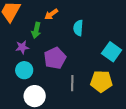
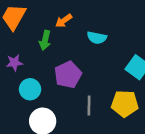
cyan semicircle: (78, 28) -> (97, 38), turned -84
purple star: (22, 47) -> (14, 63), moved

